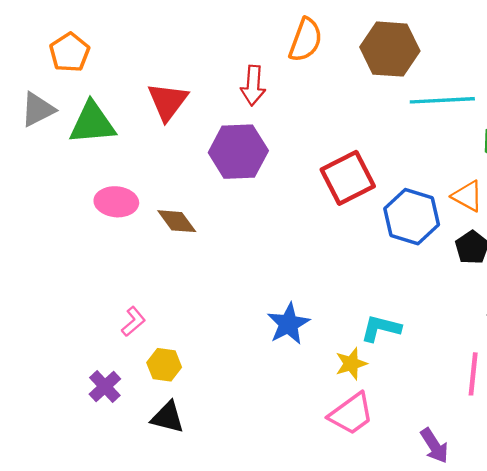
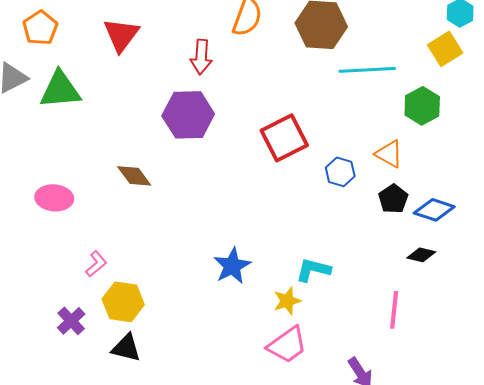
red triangle: (168, 101) -> (121, 35), moved
pink ellipse: (116, 202) -> (54, 198), moved
blue hexagon: (412, 217) -> (340, 172), size x0.6
yellow hexagon: (164, 365) -> (123, 302), size x1.4

